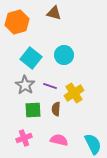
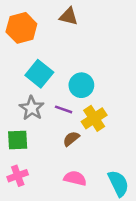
cyan circle: (64, 55) -> (81, 85), moved
brown semicircle: (56, 109) -> (71, 139), turned 48
green square: (33, 110) -> (18, 140), moved
pink cross: (24, 138) -> (18, 176), moved

